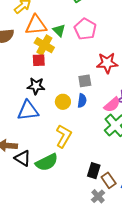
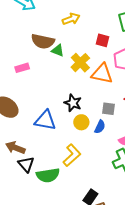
orange triangle: (36, 25) -> (102, 74), moved
green triangle: (59, 30) -> (58, 50), moved, turned -40
red square: (39, 60) -> (103, 40), moved
black star: (36, 86) -> (73, 103), moved

